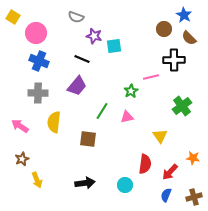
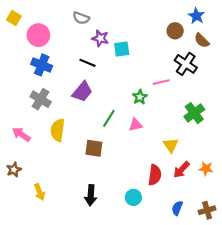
black cross: (174, 60) -> (186, 64), turned 35
gray cross: (38, 93) -> (41, 99), turned 30
brown star: (22, 159) -> (14, 170), moved
red arrow: (170, 172) -> (181, 170), moved
black arrow: (85, 183) -> (91, 195), turned 102

